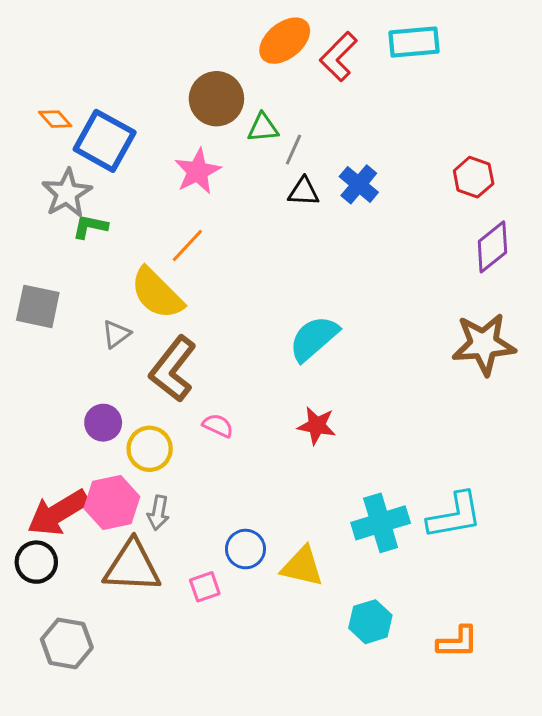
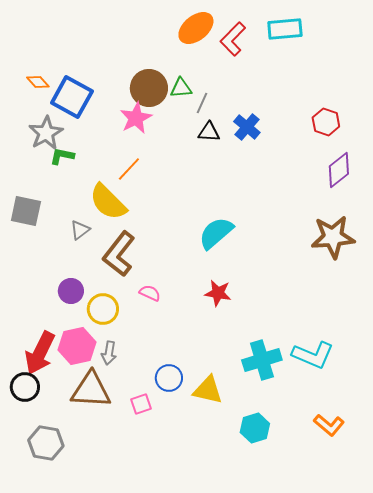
brown circle: (216, 99) -> (149, 88), moved
red arrow: (58, 513) -> (40, 353), turned -33
cyan L-shape: (455, 516) -> (313, 355), turned 33
orange L-shape: (458, 642) -> (329, 425), moved, turned 40

